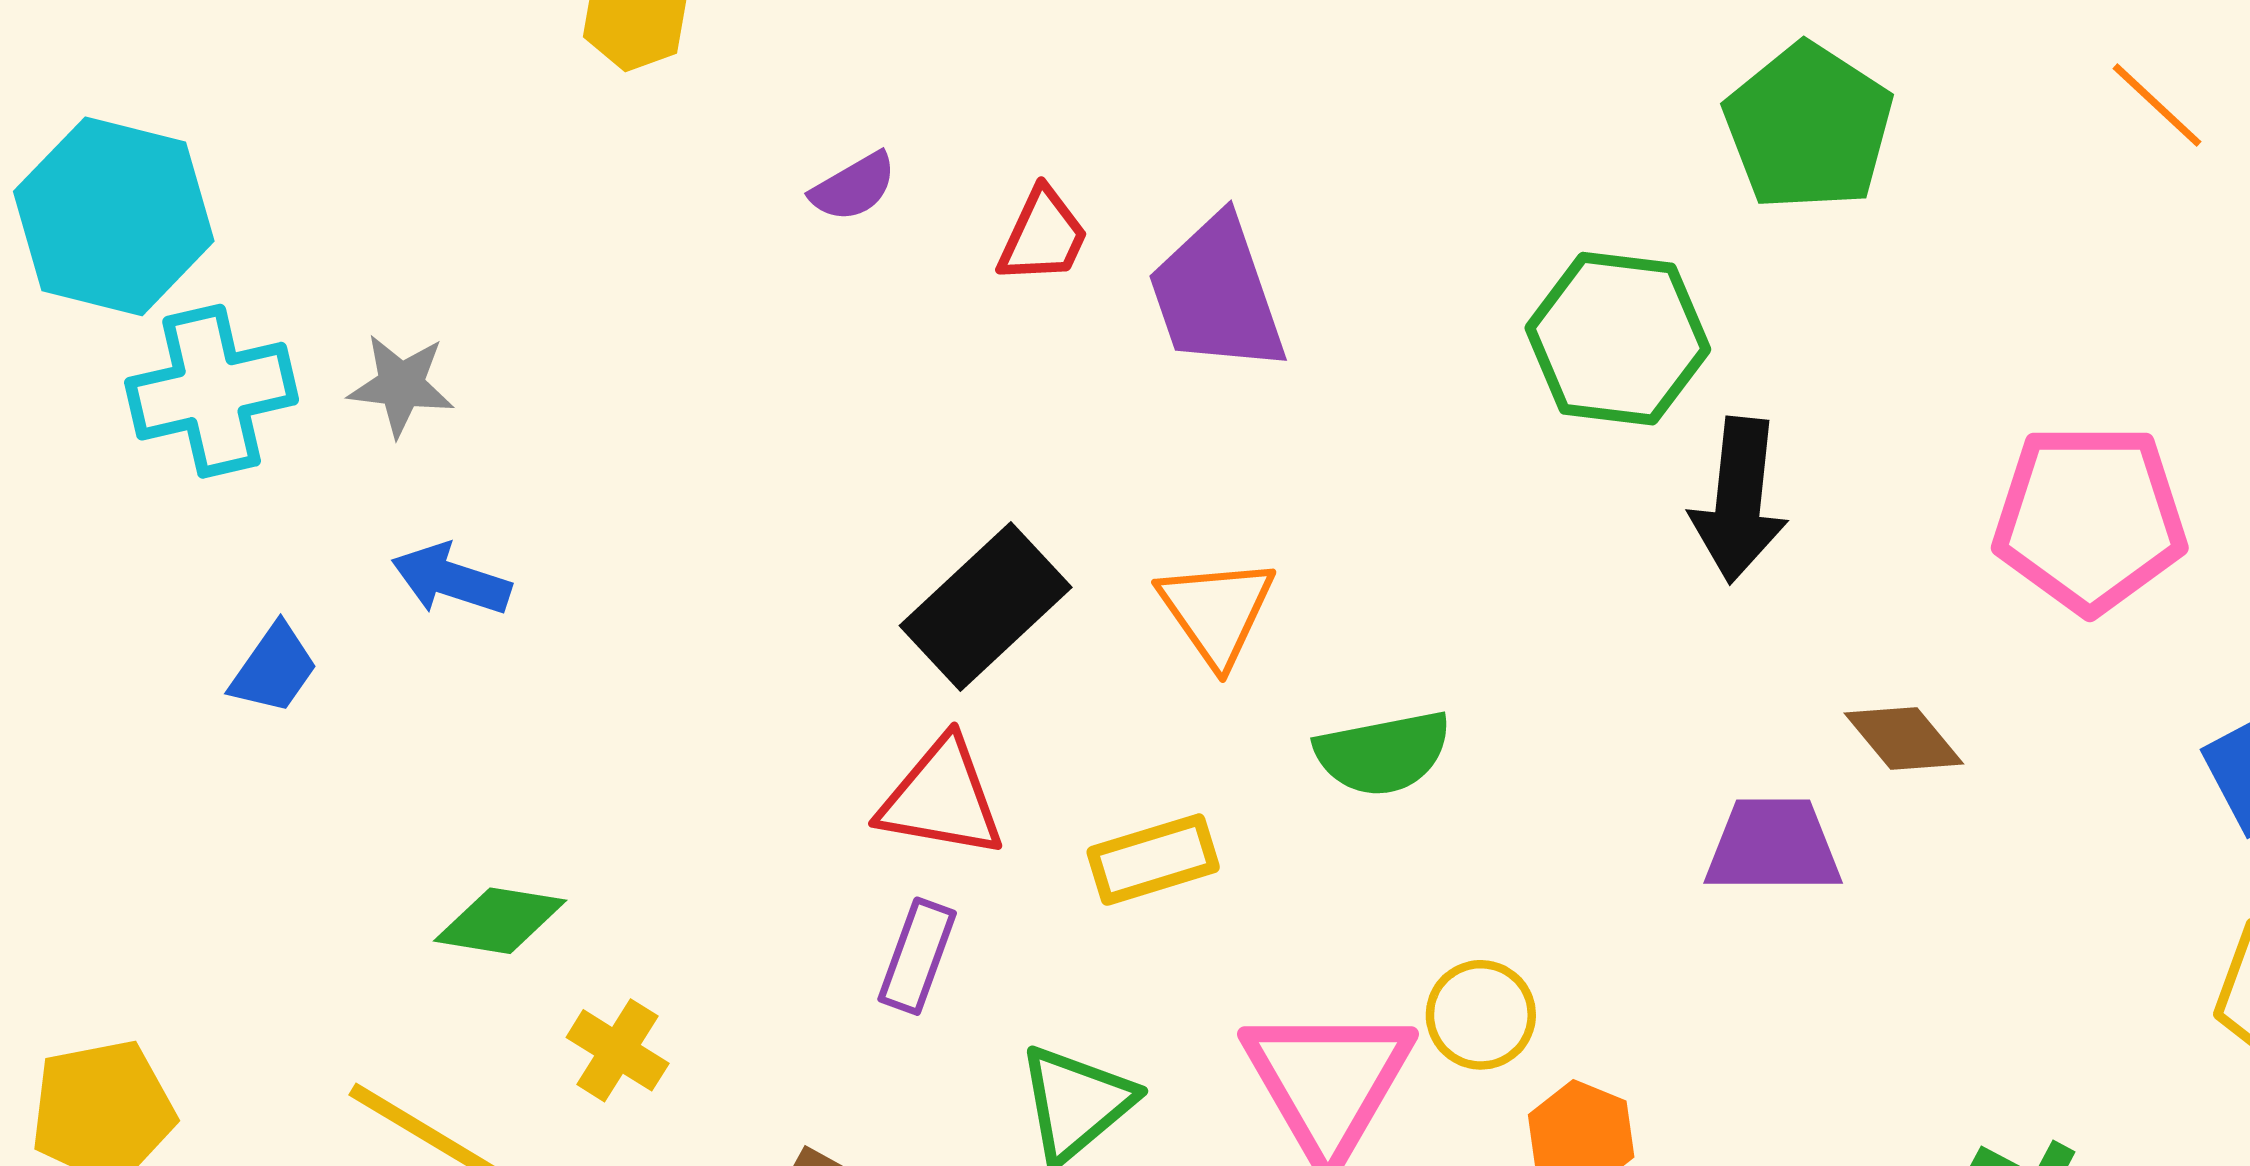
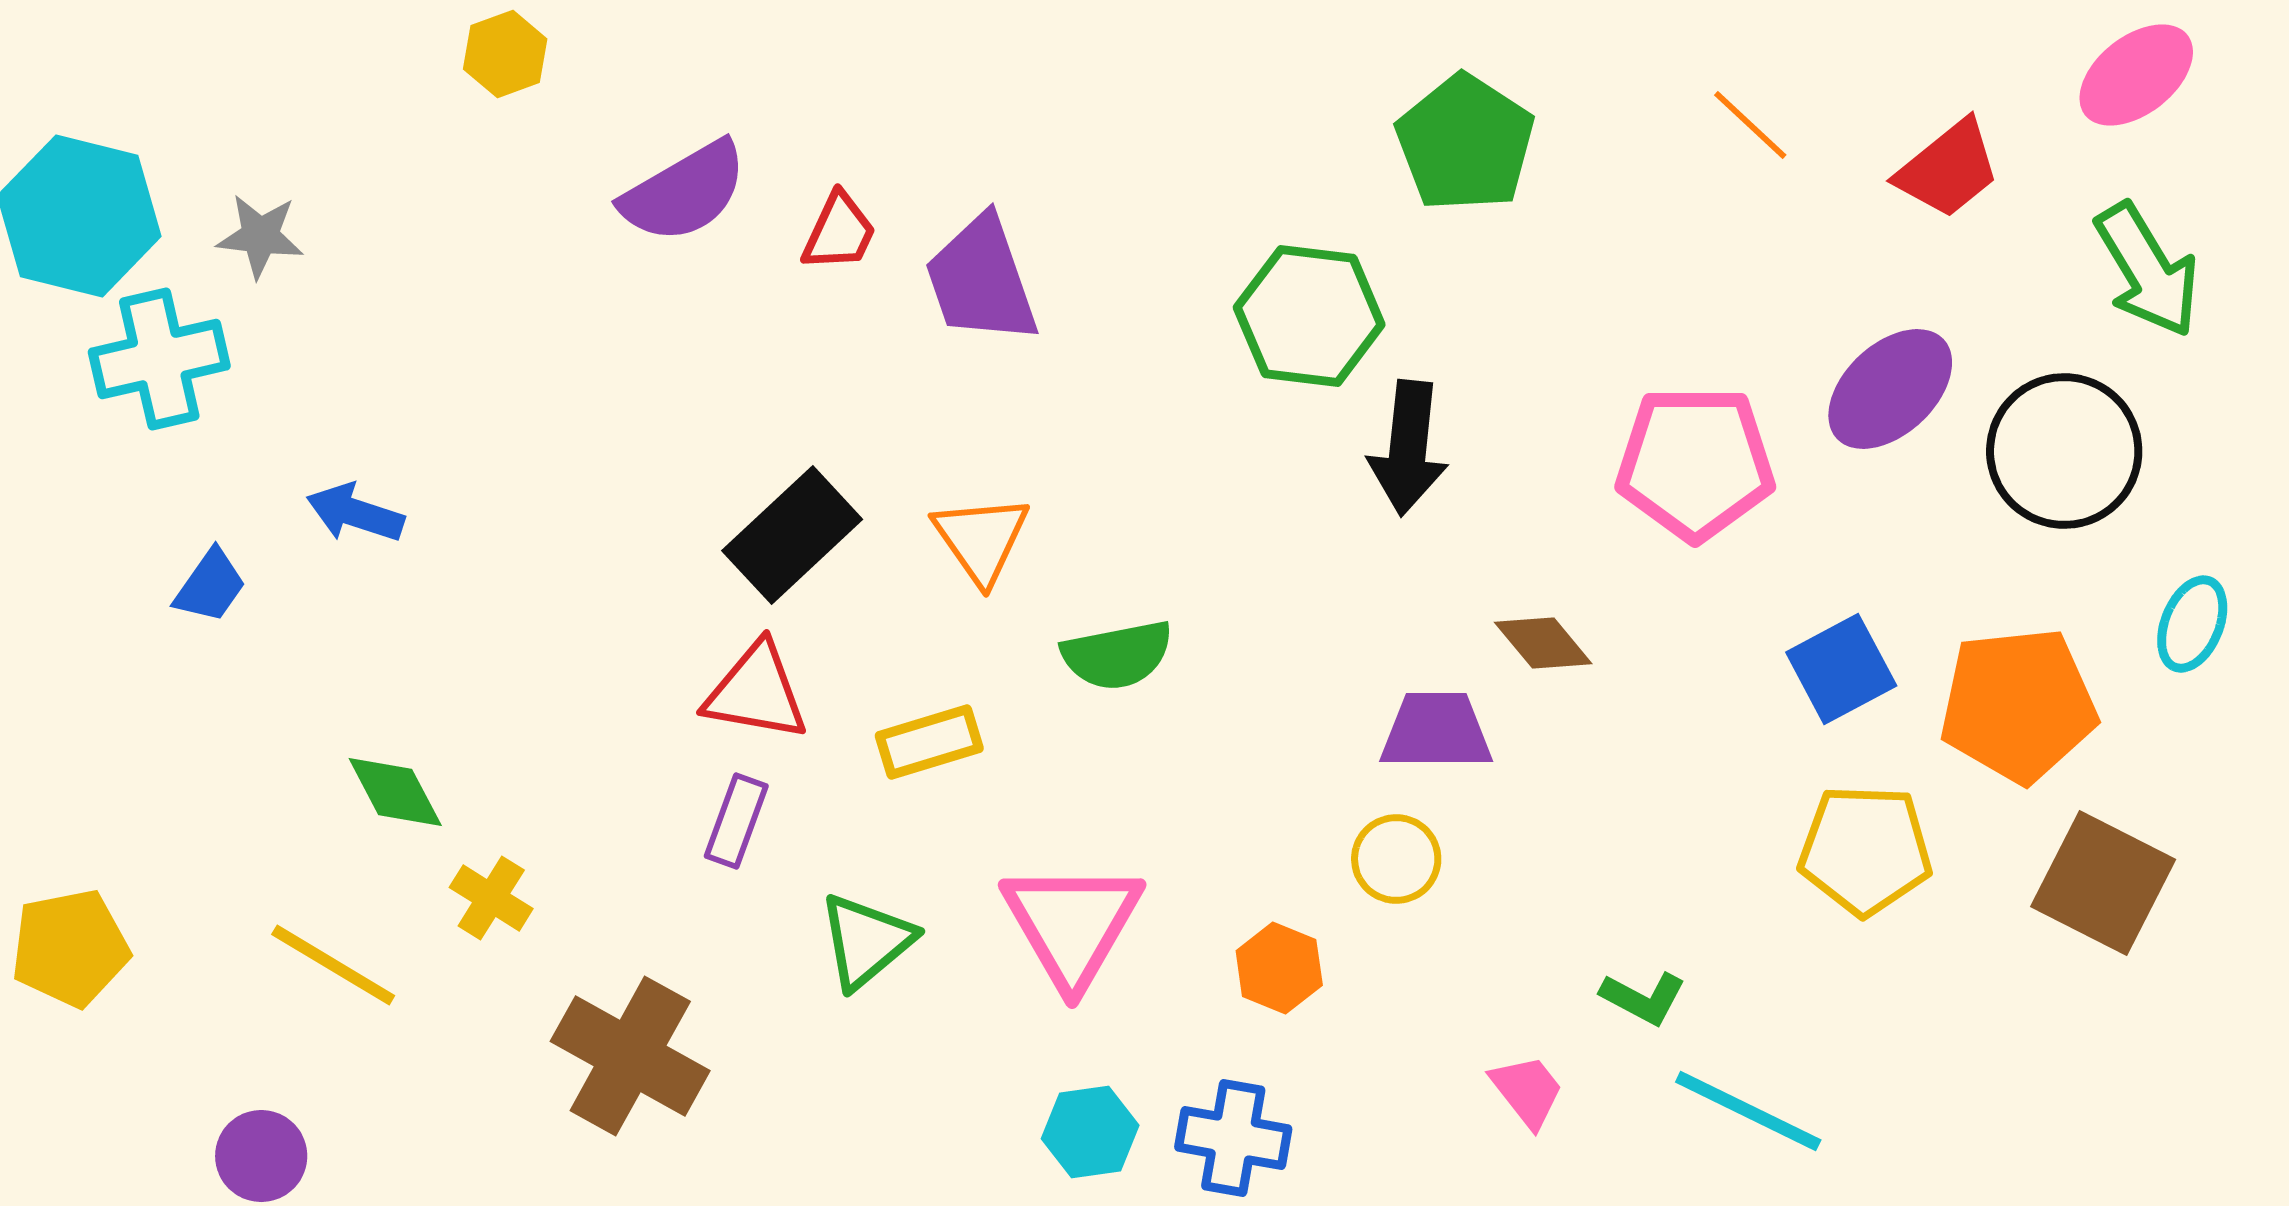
purple semicircle: (854, 187) -> (684, 192), size x1.8
gray star: (401, 385) -> (260, 236), moved
green diamond: (500, 921) -> (395, 792), turned 53
yellow circle: (1481, 1015) -> (1396, 859), moved

